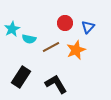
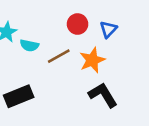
black rectangle: (21, 77) -> (19, 96), turned 35
black L-shape: (56, 84) -> (103, 95), moved

